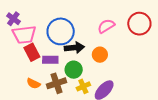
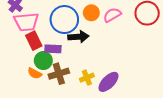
orange circle: (100, 55) -> (91, 13), moved
green circle: (74, 70) -> (43, 61), moved

